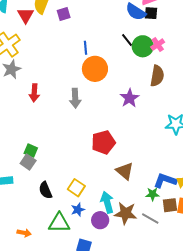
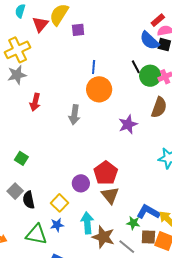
red pentagon: (103, 142) -> (106, 173), moved, turned -30
gray square: (28, 162) -> (15, 191), moved
purple circle: (100, 220) -> (81, 183), moved

